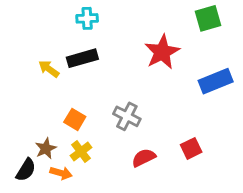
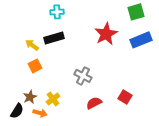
blue rectangle: (216, 81) -> (141, 40), moved
orange square: (75, 119) -> (35, 66), moved, turned 32
red square: (191, 148) -> (125, 97), turned -32

